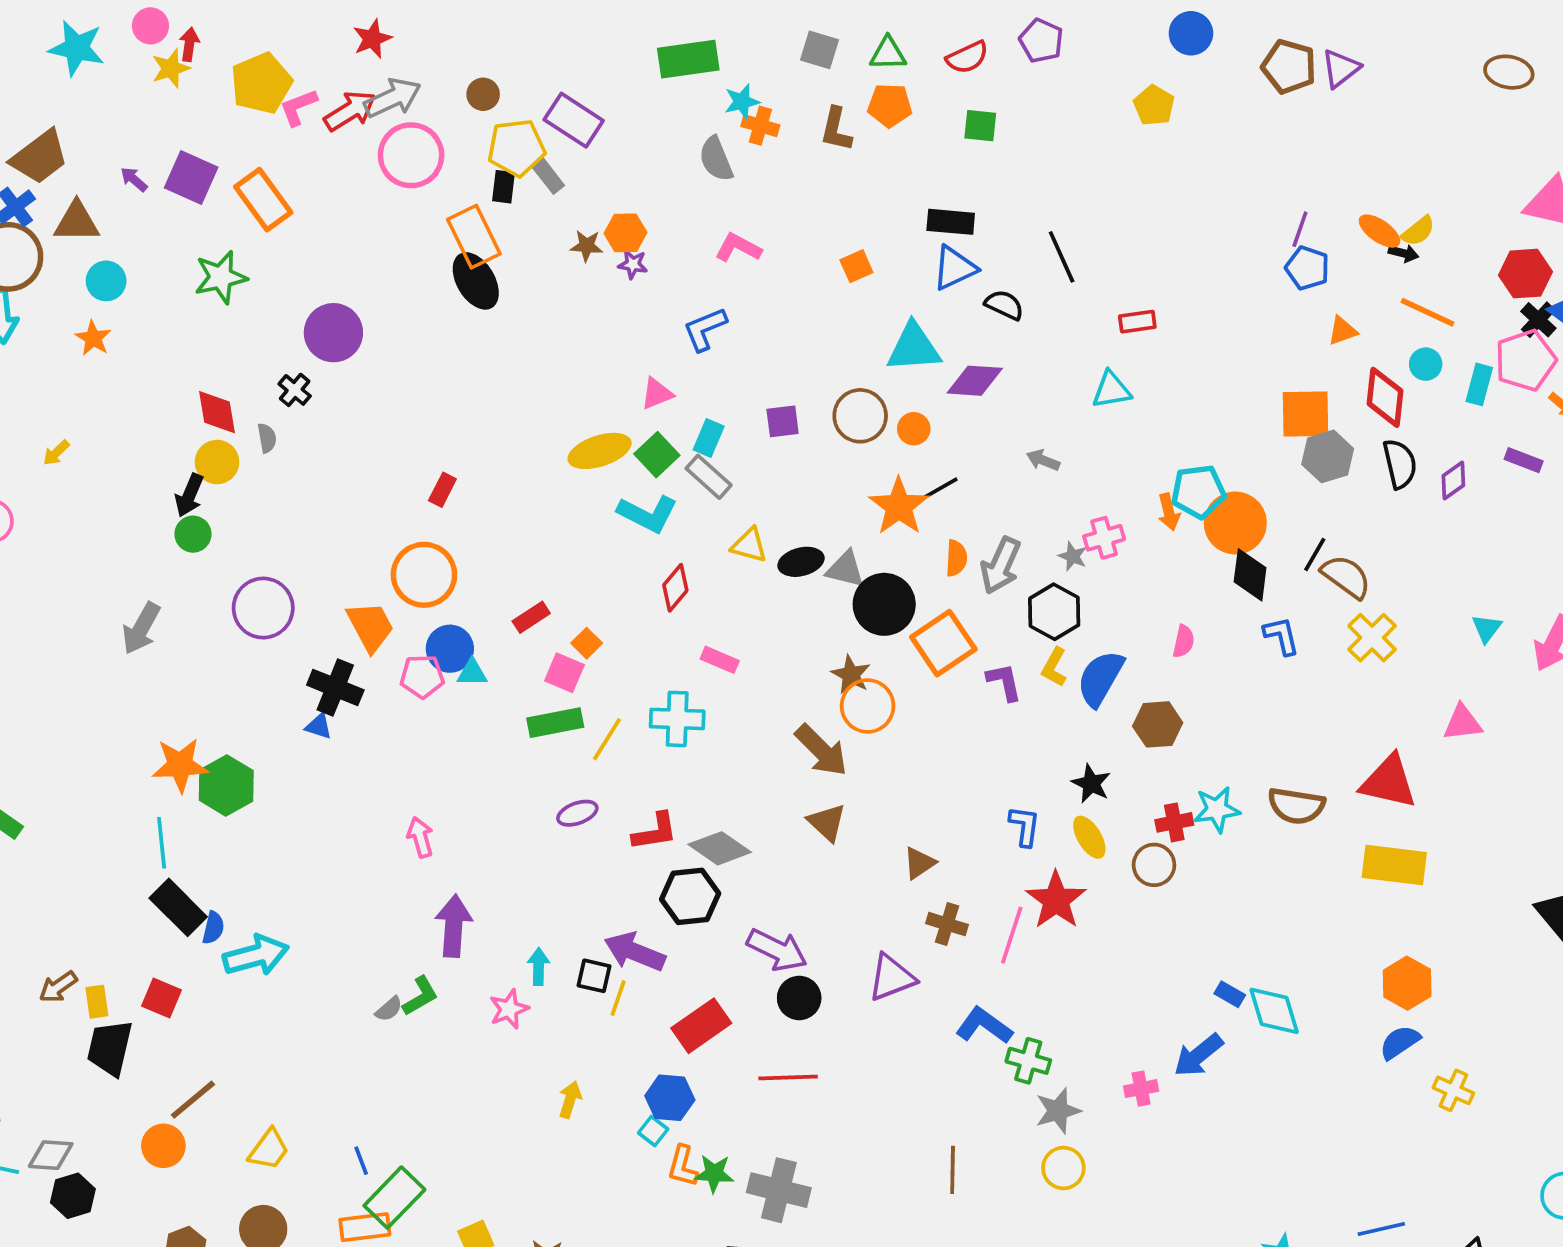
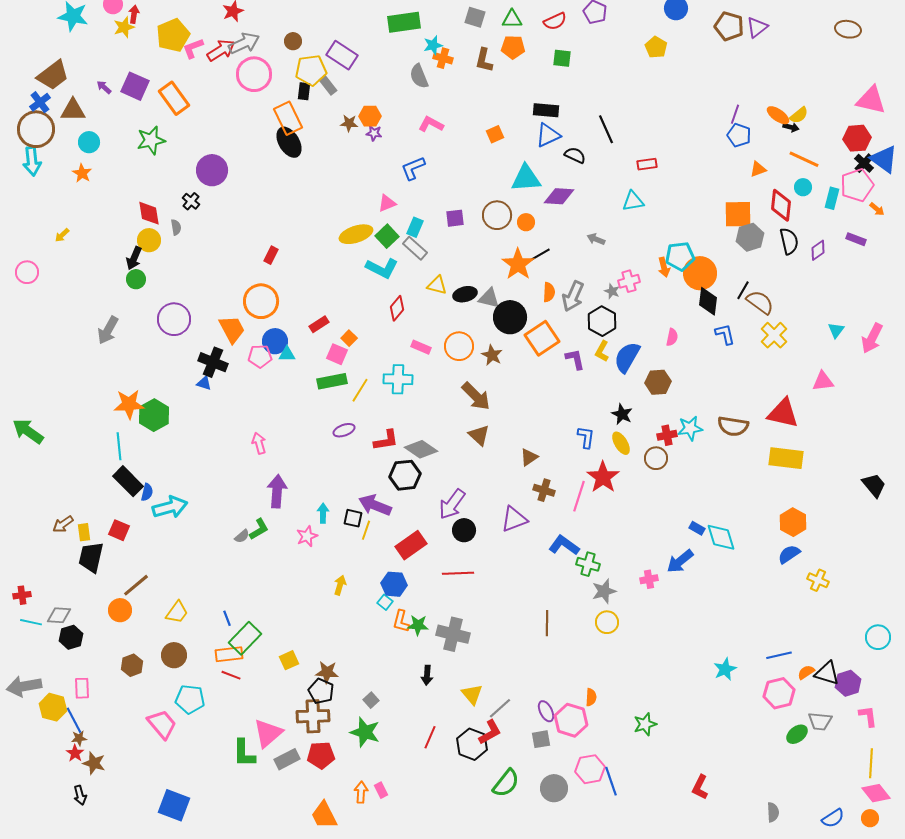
orange circle: (868, 706) -> (459, 346), moved
purple arrow: (777, 950) -> (452, 504), turned 100

